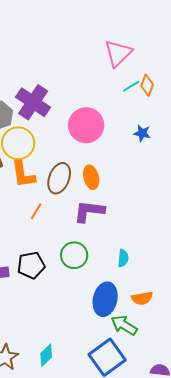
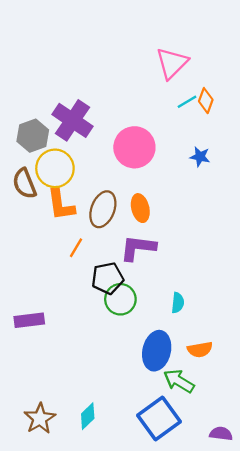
black pentagon: (31, 265) -> (108, 278), moved

